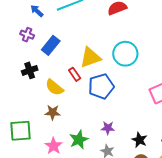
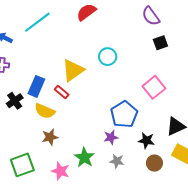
blue rectangle: (51, 45) -> (36, 86), moved
cyan circle: (125, 54) -> (108, 57), size x0.7
blue pentagon: (101, 86) -> (124, 114), moved

